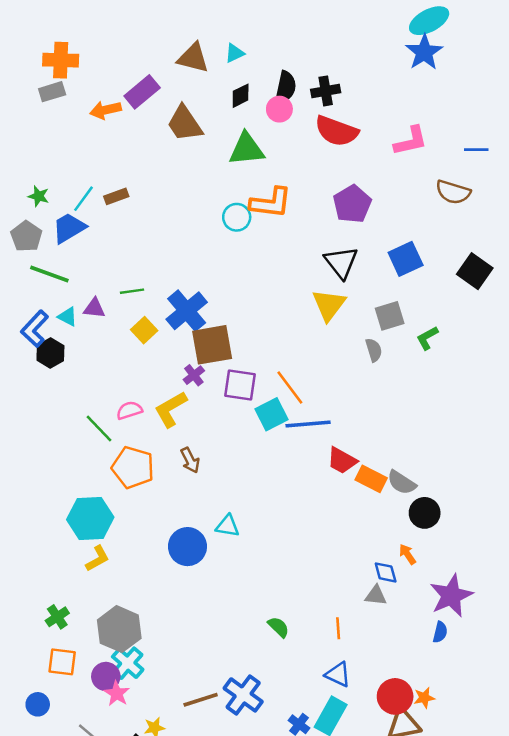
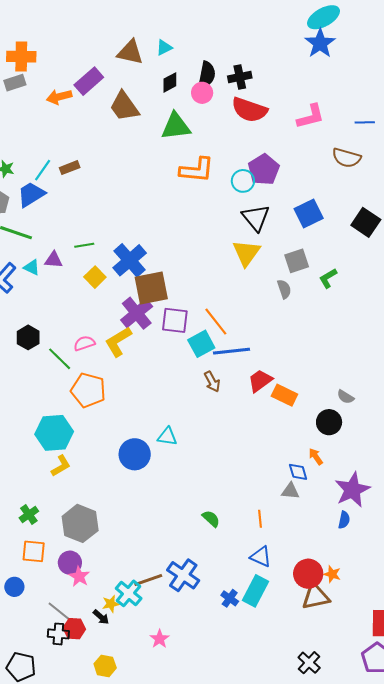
cyan circle: (237, 217) -> (243, 181), moved
black hexagon: (50, 353) -> (28, 337), moved
purple cross: (194, 375) -> (137, 313), size x1.8
brown arrow: (190, 460) -> (212, 382), moved
red trapezoid: (342, 461) -> (260, 381), turned 116
gray semicircle: (402, 483) -> (345, 397), moved, size x0.7
cyan cross: (128, 663) -> (129, 593), moved
orange star: (424, 698) -> (332, 574), turned 30

